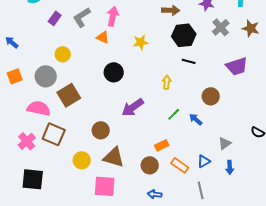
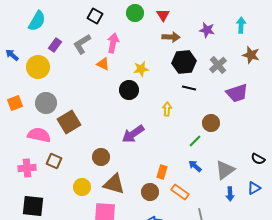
gray cross: (221, 27) -> (218, 65), moved
blue arrow: (12, 42) -> (12, 55), moved
yellow circle: (63, 54) -> (38, 67), moved, size x1.5
black circle: (114, 72) -> (129, 90), moved
green line: (174, 114) -> (195, 141), moved
blue arrow: (196, 119) -> (195, 166), moved
brown square: (54, 134) -> (54, 161), size x0.7
pink cross: (27, 141) -> (27, 168), turned 36
gray triangle: (225, 143) -> (225, 170), size x1.5
orange rectangle: (162, 145) -> (162, 172), turned -48
blue triangle: (204, 161) -> (254, 188), moved

